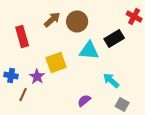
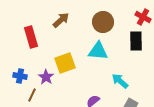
brown circle: (77, 22) -> (103, 22), moved
black rectangle: (114, 38) -> (136, 41), moved, turned -60

